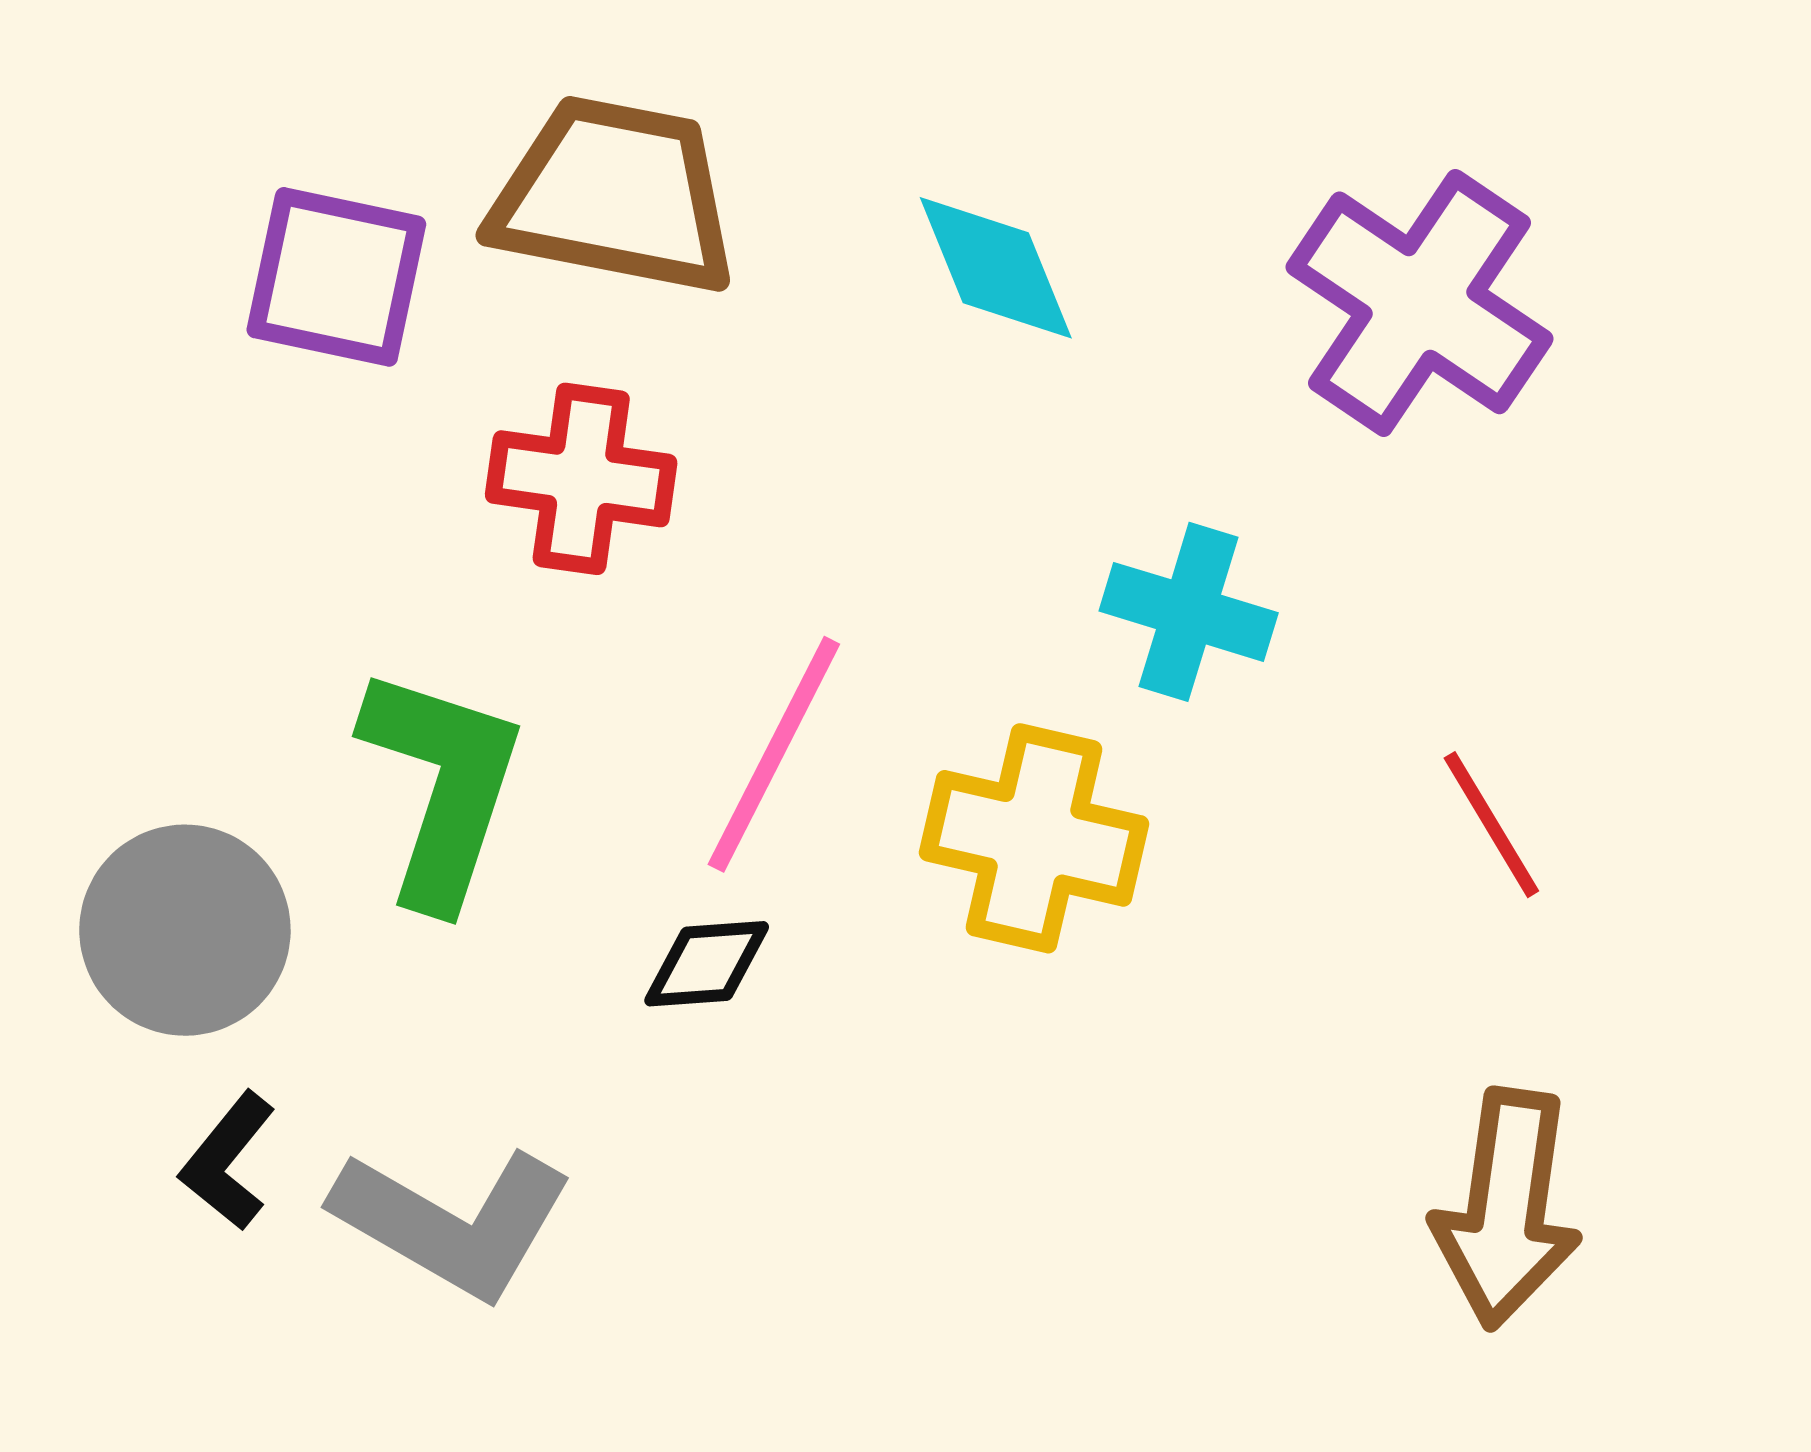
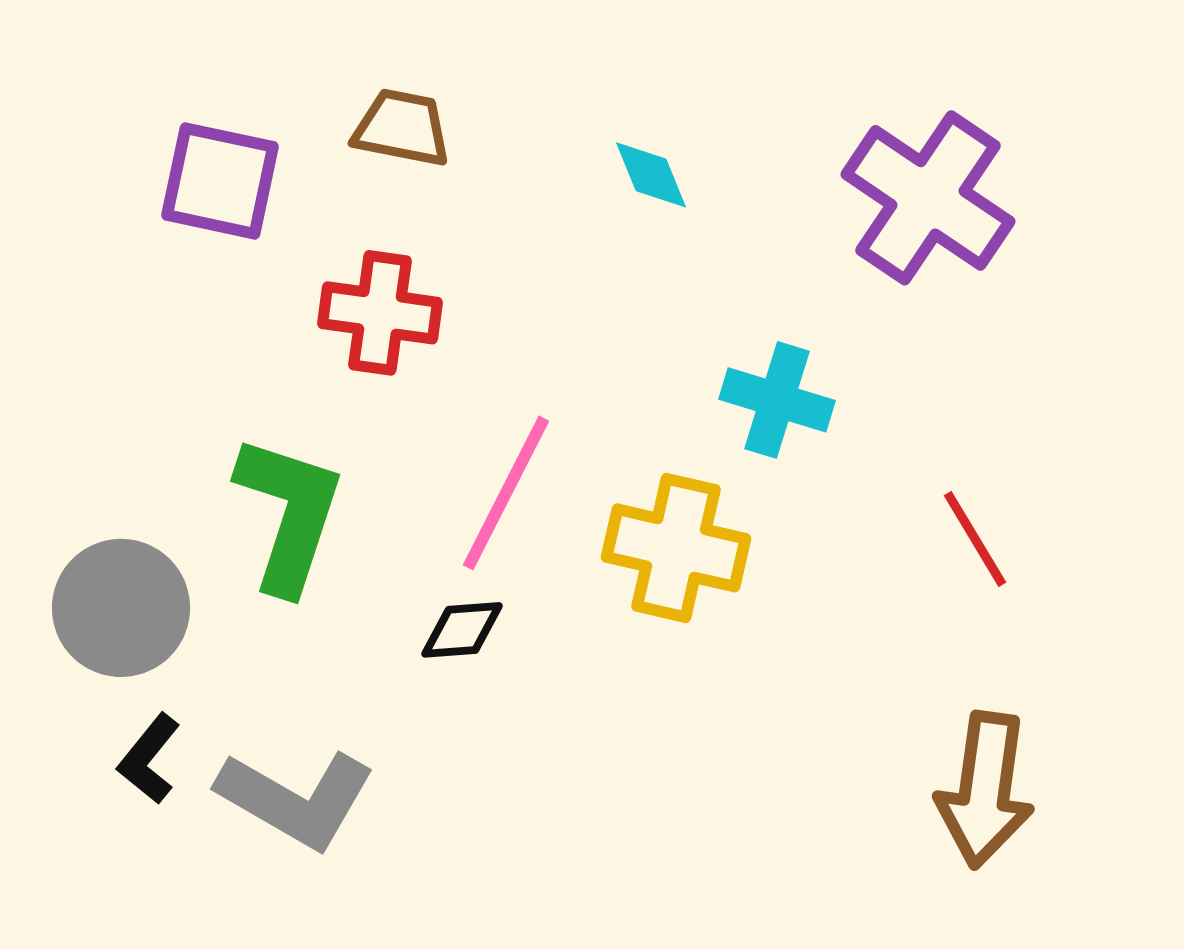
brown trapezoid: (615, 196) -> (402, 128), size x0.6
cyan diamond: (996, 268) -> (651, 175), size x0.7

